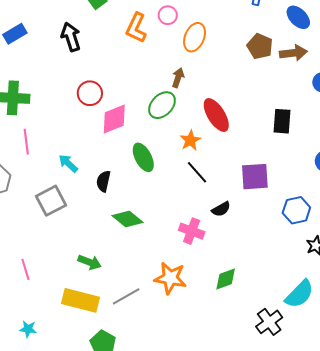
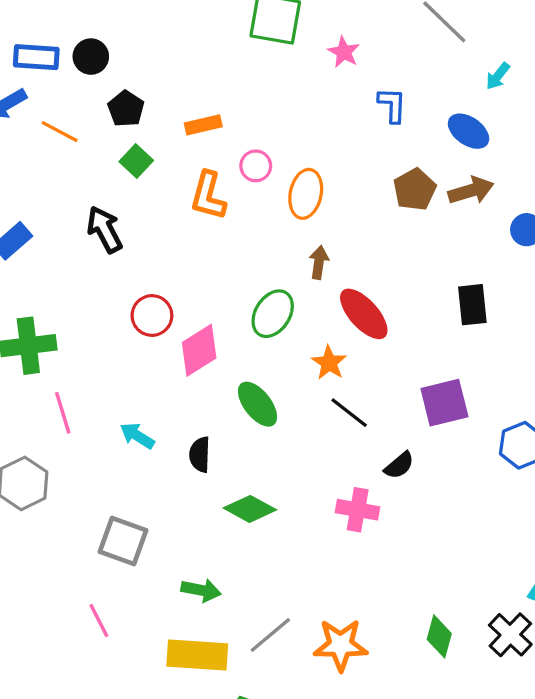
brown pentagon: (260, 46) -> (415, 190), turned 30
brown arrow: (178, 78) -> (319, 262), moved
gray square: (51, 201) -> (123, 541), moved, turned -32
orange star: (170, 278) -> (341, 645), moved
green diamond: (226, 279) -> (439, 636), moved, turned -45

